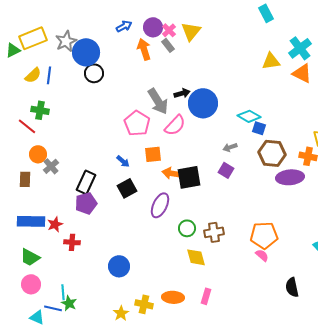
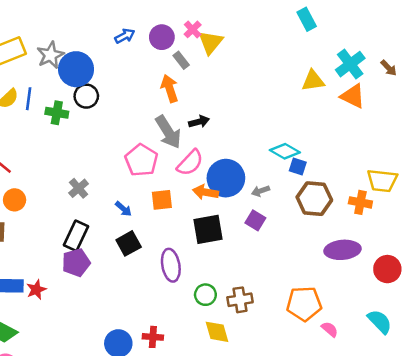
pink cross: (169, 30) -> (193, 29), moved
orange arrow: (144, 49) -> (170, 88), moved
blue circle: (203, 103) -> (226, 178), moved
green cross: (40, 110) -> (57, 113), moved
gray cross: (51, 166) -> (79, 188), moved
orange arrow: (172, 173) -> (205, 192), moved
purple ellipse: (290, 177) -> (343, 250), moved
purple ellipse: (160, 205) -> (171, 265), turned -35
red cross: (72, 242) -> (153, 337), moved
pink semicircle: (262, 255) -> (330, 329), moved

